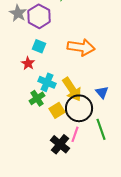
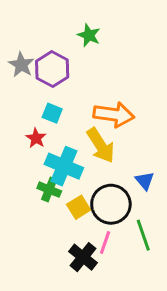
cyan cross: (47, 82) -> (64, 166), size x1.4
yellow arrow: (72, 89) -> (101, 145), moved
green cross: (37, 98) -> (49, 190), turned -35

